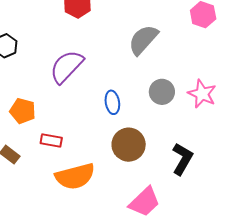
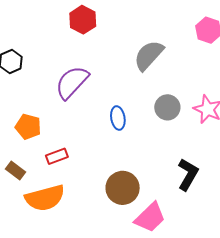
red rectangle: (51, 140) -> (57, 156), turned -30
brown circle: (129, 145) -> (123, 188), moved
orange semicircle: (75, 176) -> (45, 198), moved

